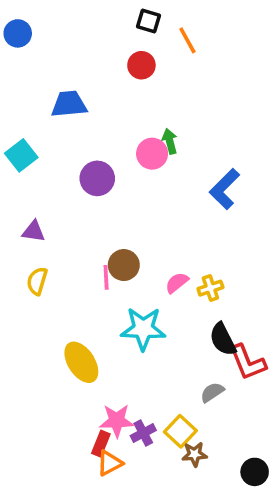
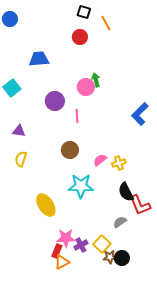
blue L-shape: (225, 189) -> (140, 114), moved
pink line: (106, 277) -> (77, 116), moved
black circle: (255, 472) -> (122, 258), moved

